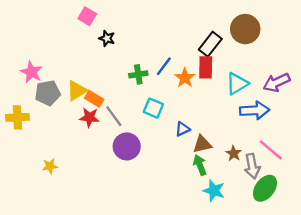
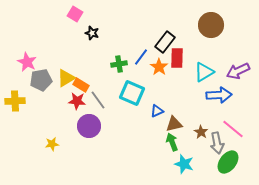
black rectangle: (210, 44) -> (165, 42), moved
cyan square: (153, 108) -> (132, 93), size x1.4
purple circle: (127, 146) -> (89, 126), moved
yellow star: (50, 166) -> (52, 144), moved

